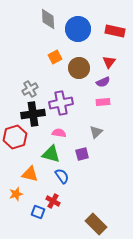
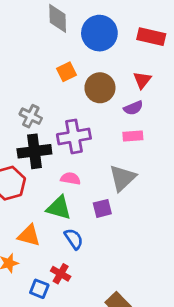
gray cross: (30, 89) -> (31, 116), turned -35
gray triangle: (96, 132) -> (122, 178), size x1.5

